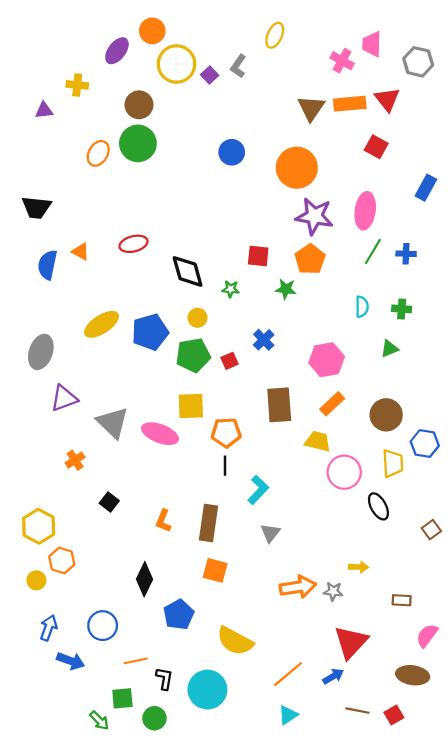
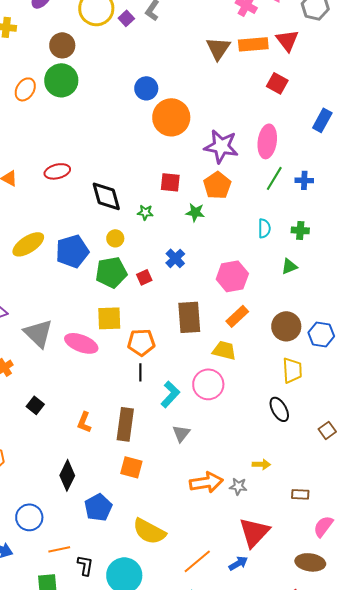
orange circle: (297, 168) -> (171, 117), moved
blue hexagon: (425, 444) -> (321, 334), moved
pink circle: (344, 472) -> (208, 384), moved

